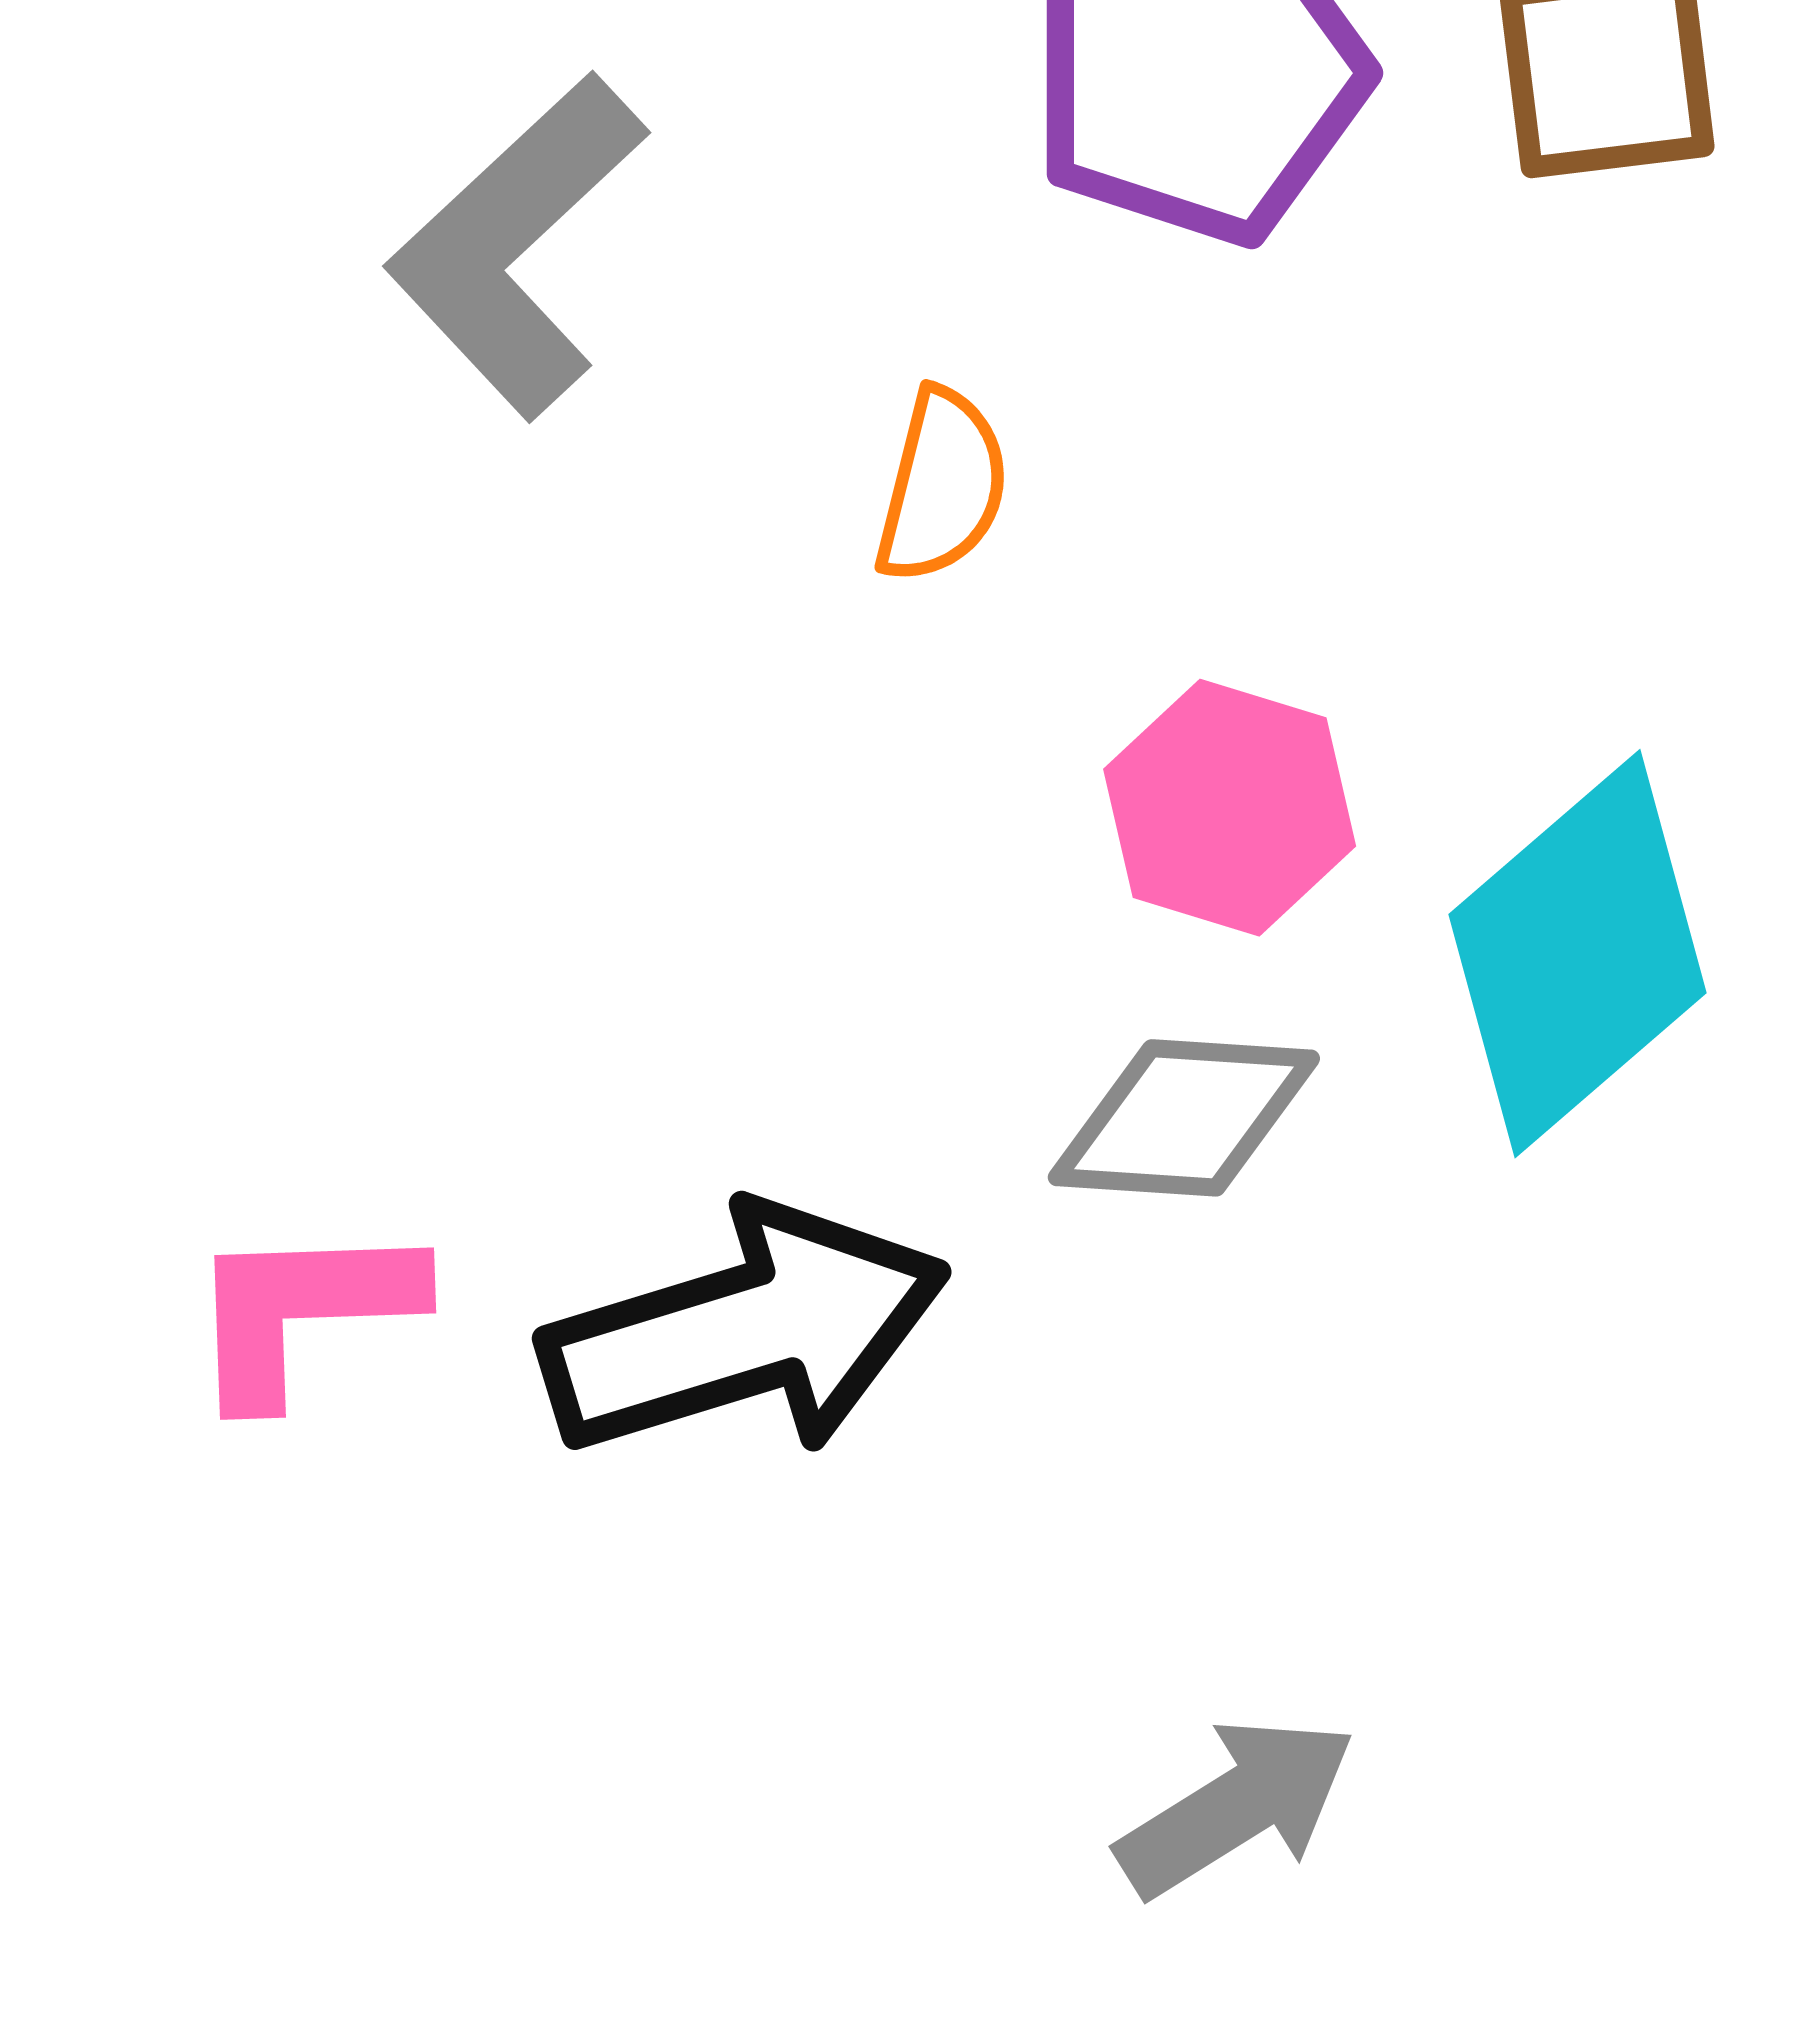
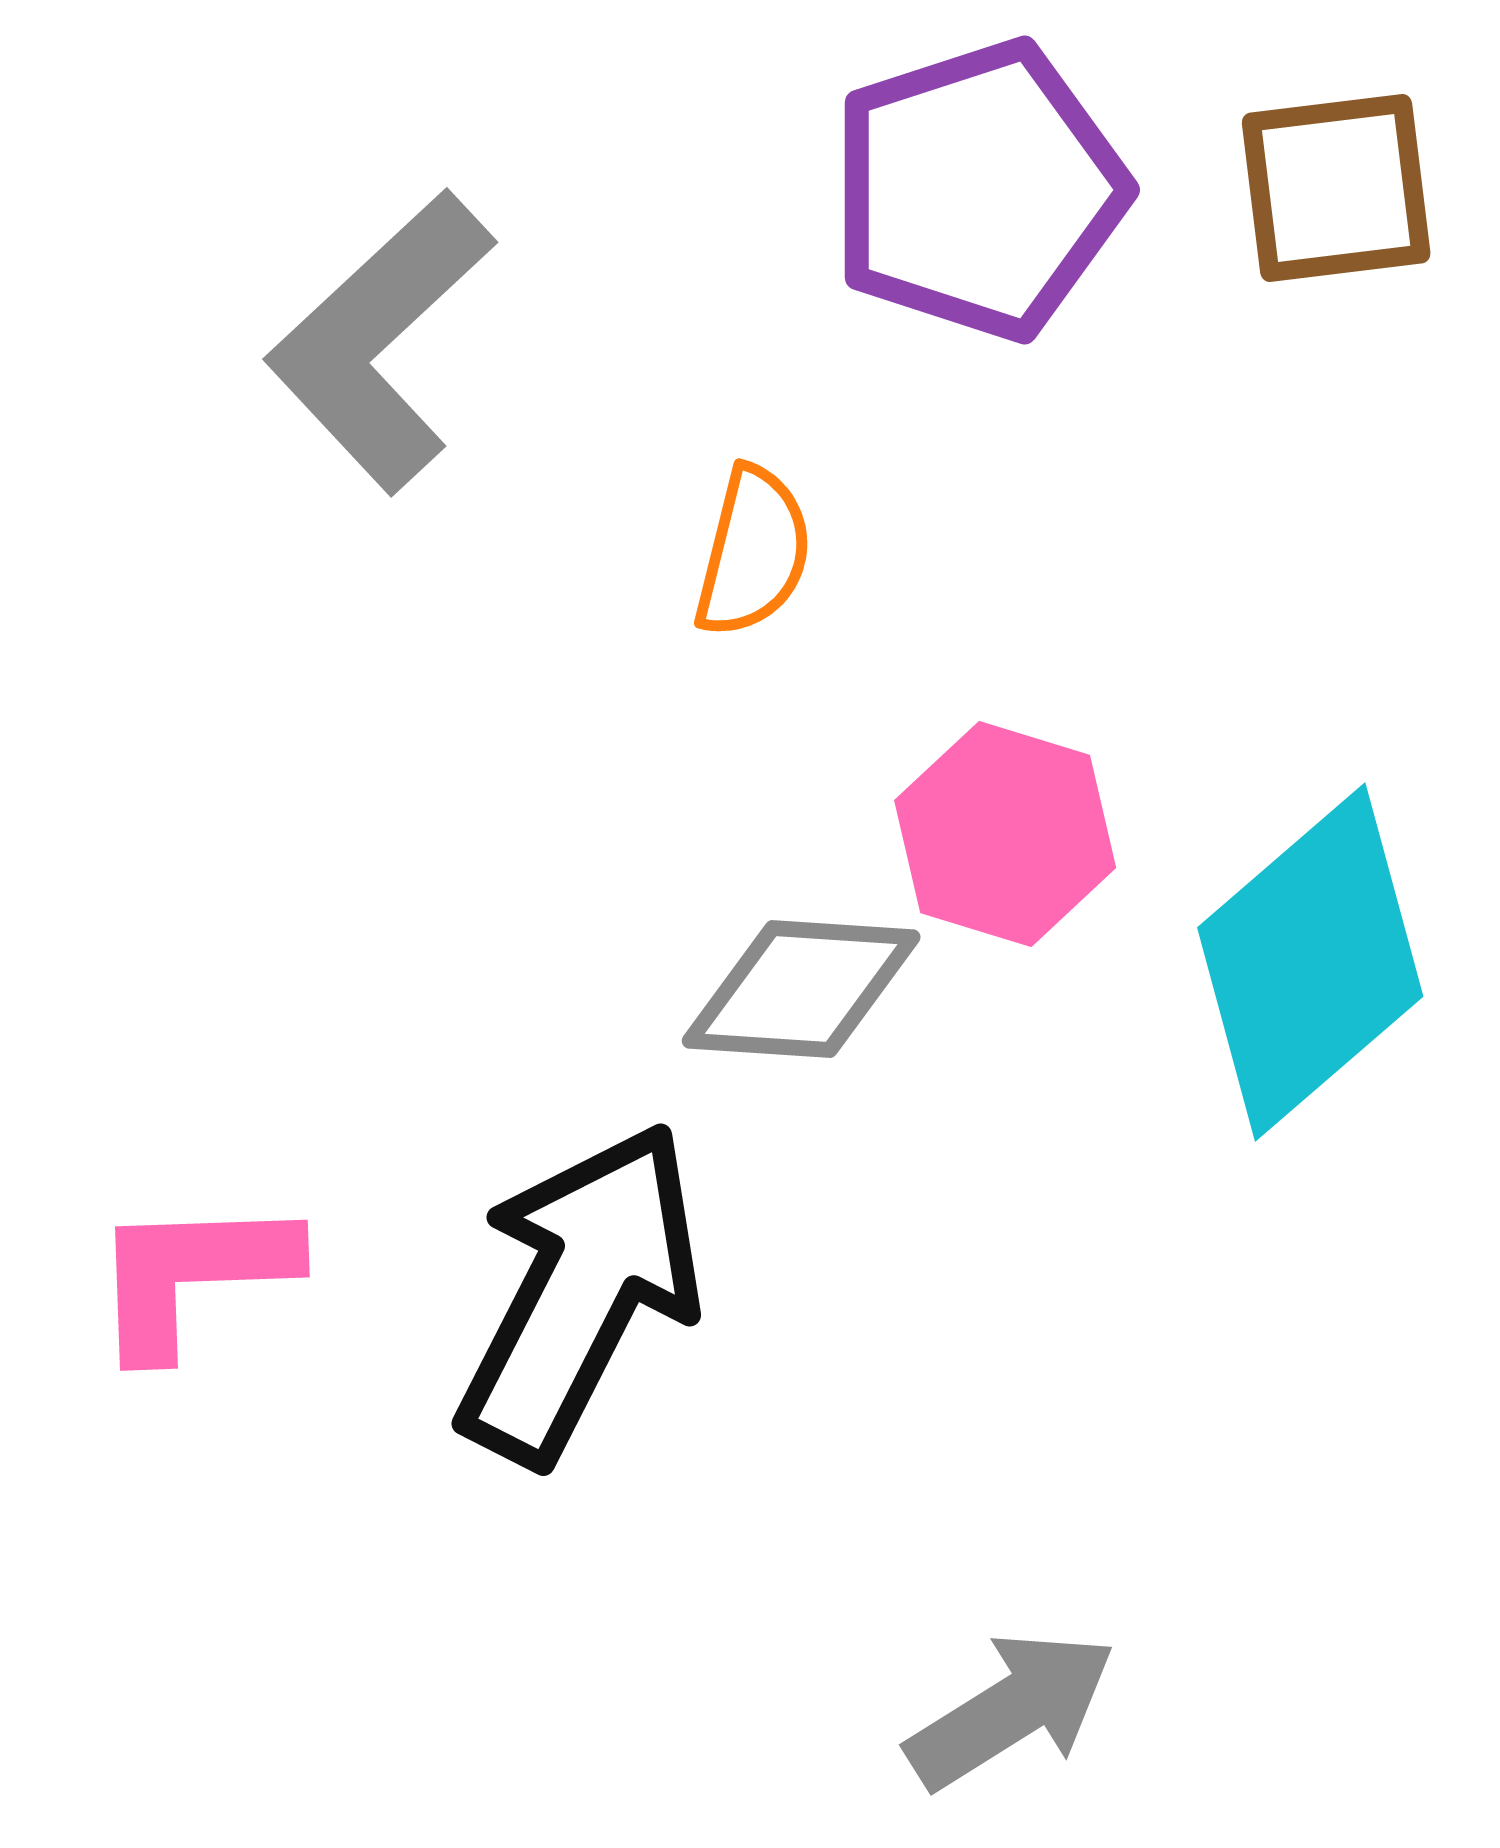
gray diamond: (1184, 1118) -> (801, 989), moved
black arrow: (745, 1331) -> (580, 1293), turned -46

